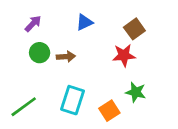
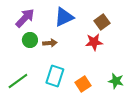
blue triangle: (84, 22) -> (64, 17), size x1.5
purple arrow: (33, 24) -> (25, 18), size x1.5
green star: (136, 92) -> (116, 81), moved

